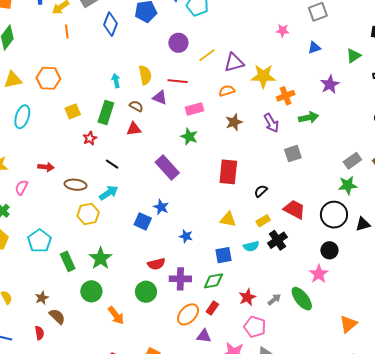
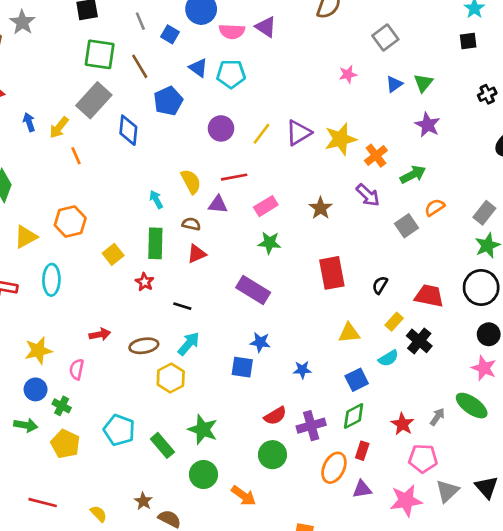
green triangle: (354, 56) -> (423, 83), moved
orange semicircle: (227, 91) -> (435, 207), moved

